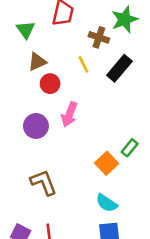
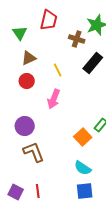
yellow line: (83, 64) -> (58, 70), moved
red circle: (50, 84) -> (27, 81), moved
purple circle: (36, 126) -> (25, 126), moved

